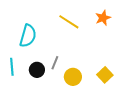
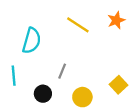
black circle: (37, 70) -> (43, 94), moved
yellow circle: (73, 77) -> (82, 97), moved

